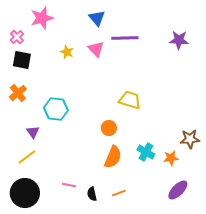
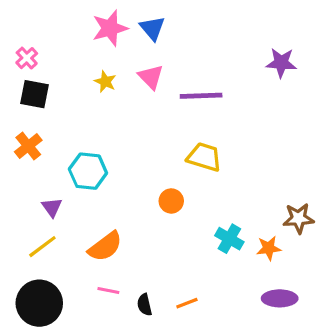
pink star: (42, 18) -> (110, 28), moved
purple line: (125, 38) -> (201, 96), moved
orange semicircle: (113, 157) -> (105, 247), moved, turned 30
purple ellipse: (178, 190) -> (280, 298), turned 45

